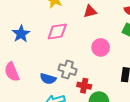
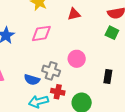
pink circle: (101, 47) -> (77, 59), moved
red cross: (84, 86) -> (58, 92), moved

